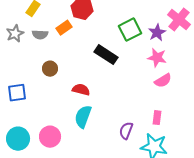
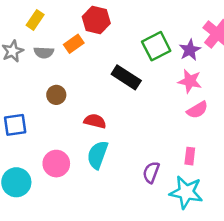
pink circle: (50, 137) -> (56, 164), moved

